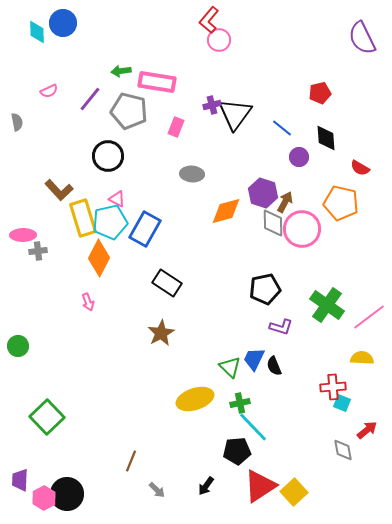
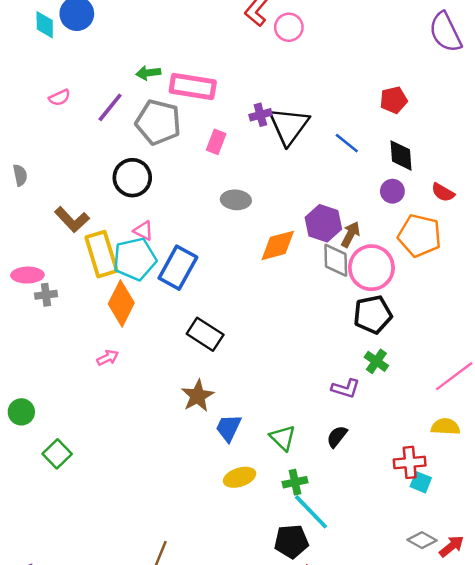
pink circle: (219, 40) -> (289, 27), moved
gray semicircle: (17, 122) -> (20, 175), moved
purple circle: (299, 157) -> (392, 191), moved
black pentagon: (265, 289) -> (373, 315), moved
pink arrow: (88, 302) -> (108, 358), turned -96
green cross: (327, 305) -> (376, 361), moved, size x0.6
blue trapezoid: (254, 359) -> (228, 428), moved
black semicircle: (274, 366) -> (337, 437), turned 60
yellow ellipse: (195, 399) -> (240, 477), size x0.7
green square: (47, 417) -> (57, 454), moved, size x0.7
red arrow: (367, 430) -> (452, 546), moved
gray diamond: (343, 450) -> (422, 540), turned -50

